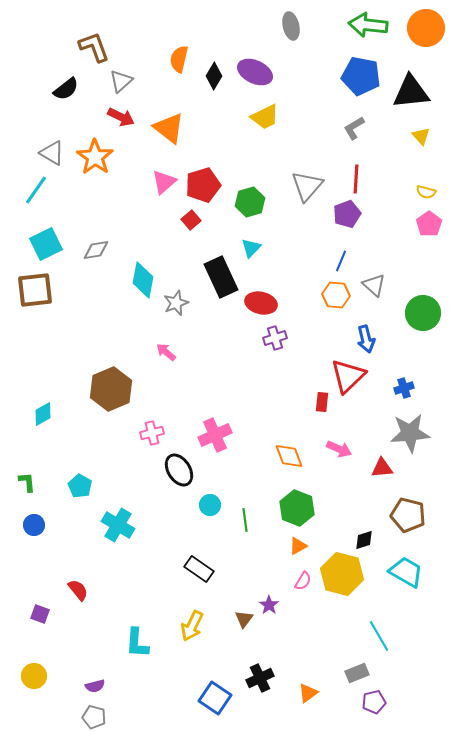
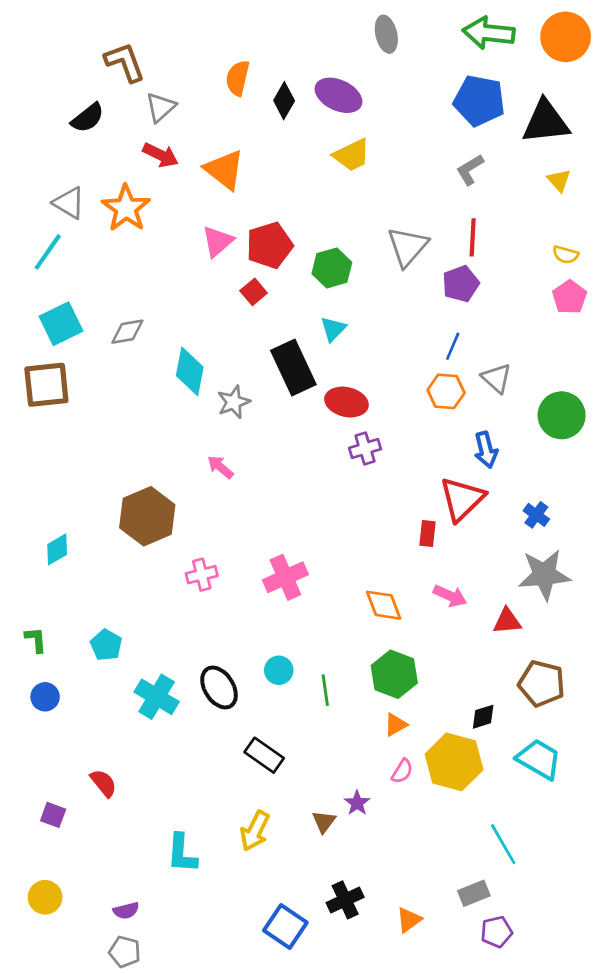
blue cross: (404, 388) -> (536, 515), turned -36
black ellipse: (179, 470) -> (219, 687), moved

